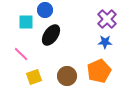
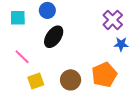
cyan square: (26, 22) -> (18, 18), moved
blue star: (105, 42) -> (121, 44), moved

